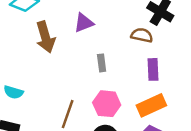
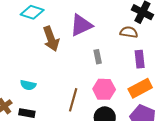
purple triangle: (84, 23) -> (81, 25), size x1.4

